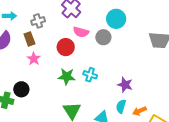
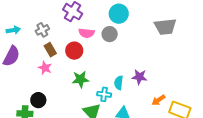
brown rectangle: (29, 39) -> (50, 50), moved
cyan cross: (90, 75) -> (104, 94), moved
cyan semicircle: (121, 106) -> (119, 83), moved

